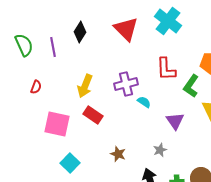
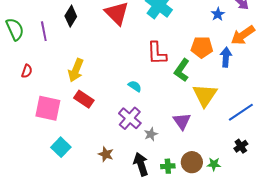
purple cross: (126, 84) -> (130, 118), moved, turned -35
purple triangle: (175, 121) -> (182, 121), moved
brown star: (118, 154) -> (106, 154), moved

